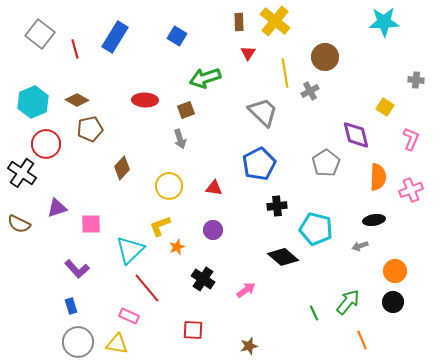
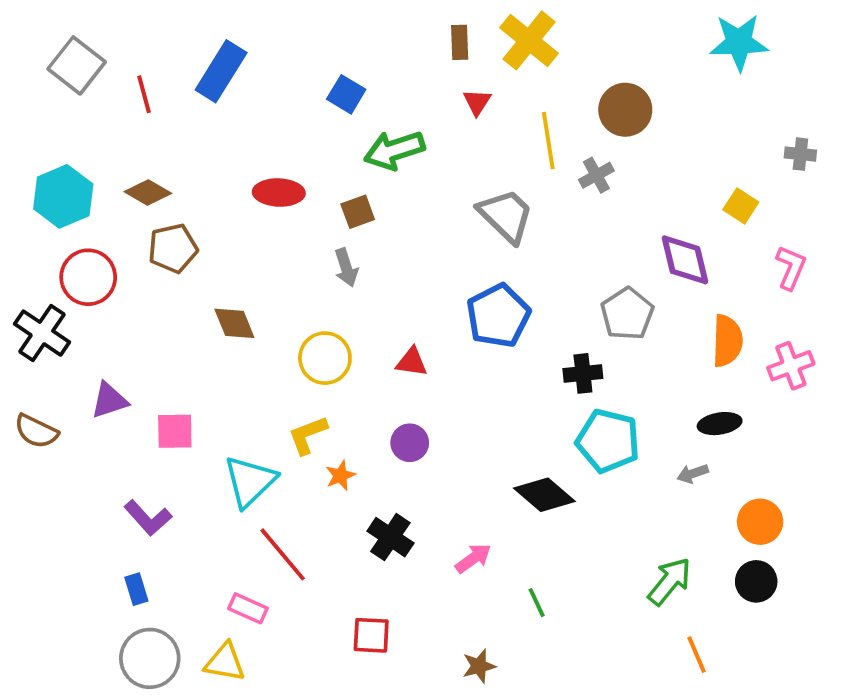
blue square: (177, 36) -> (346, 94), moved
brown diamond: (122, 168) -> (234, 323), turned -65
black cross: (277, 206) -> (583, 373), moved
green line: (314, 313) -> (537, 603), moved

